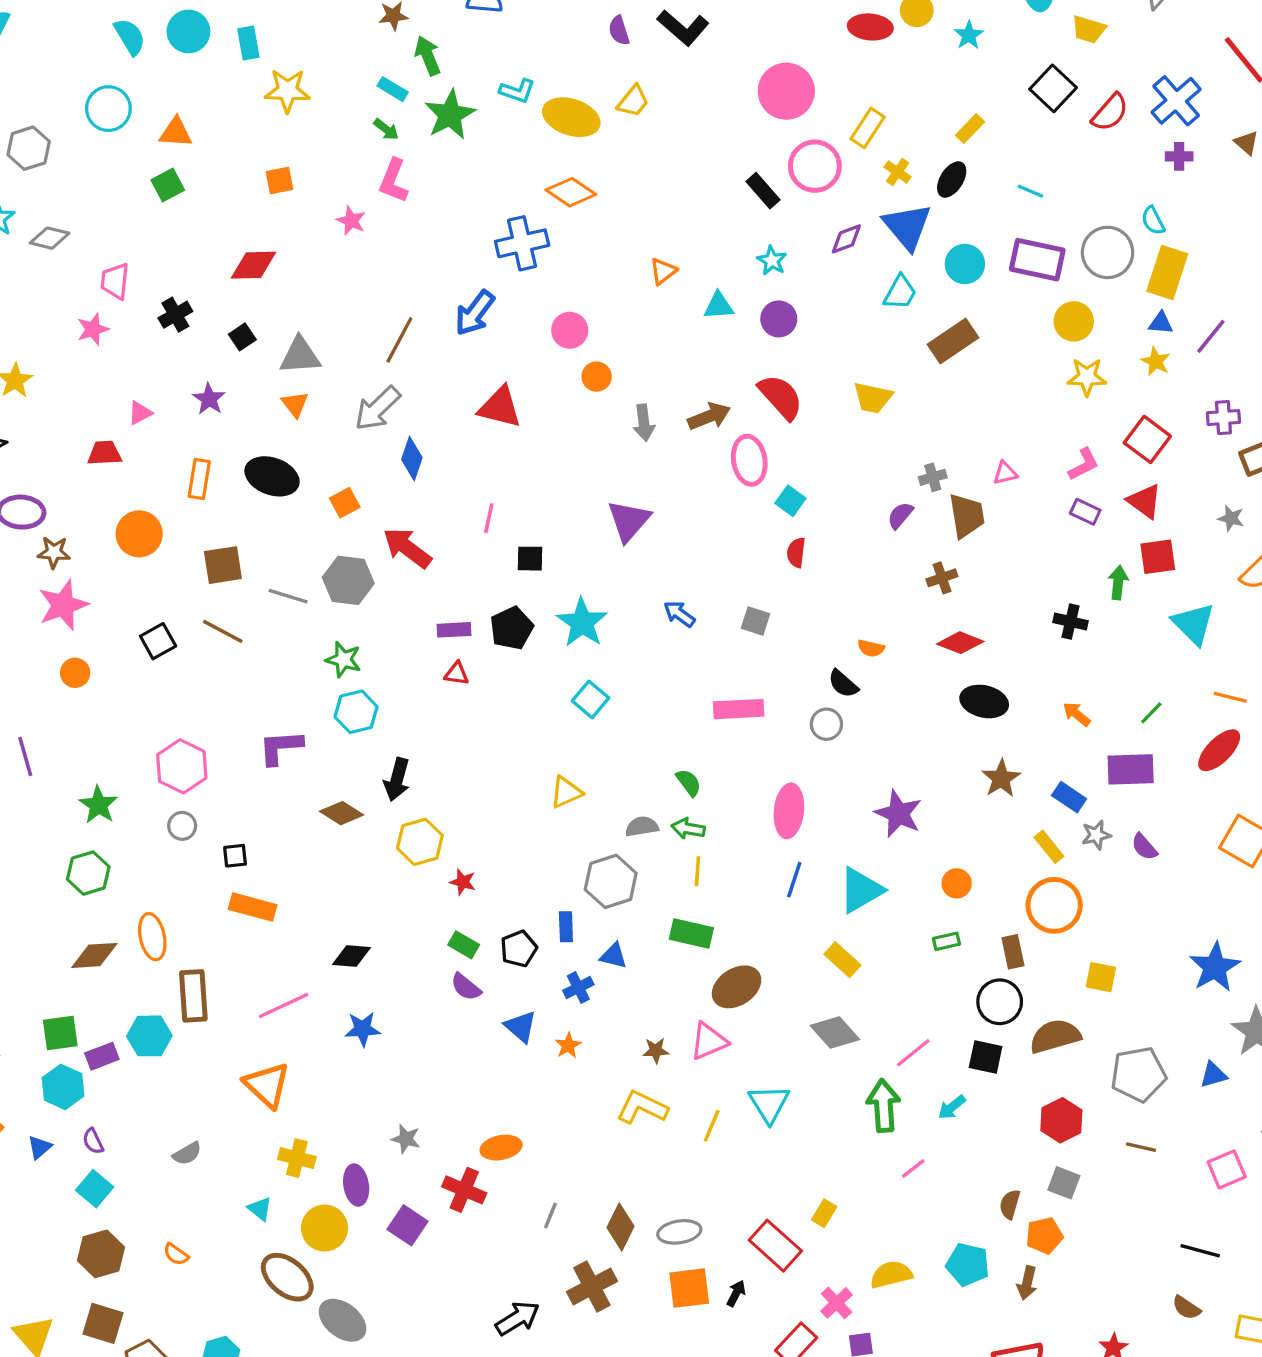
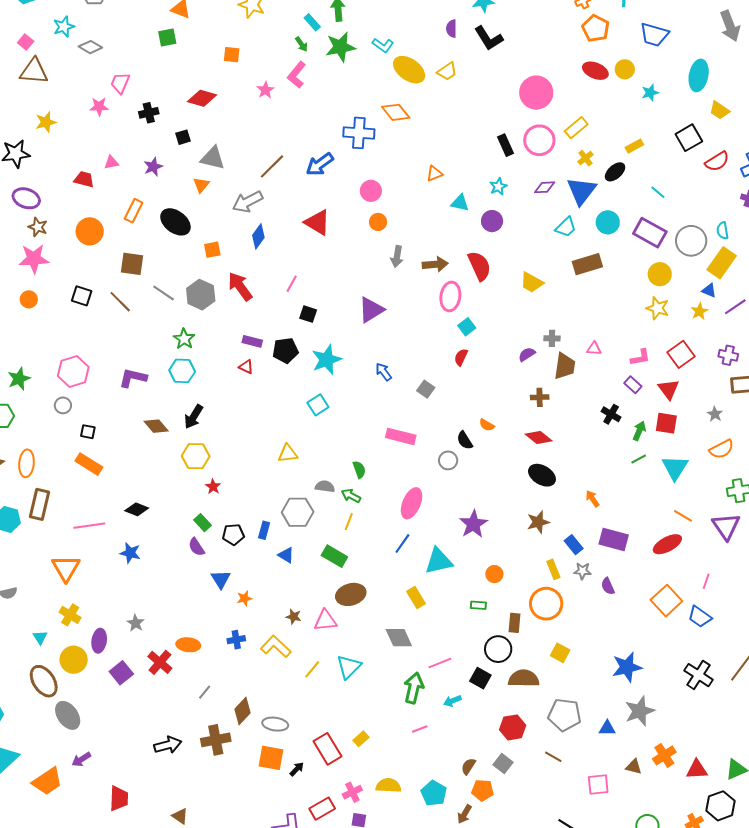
black cross: (1070, 622) -> (611, 414), moved
black square: (158, 641) -> (82, 296), turned 30
green line: (1151, 713) -> (639, 459), moved
blue cross: (578, 988) -> (236, 640), moved

